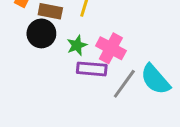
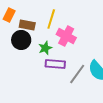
pink cross: (111, 48) -> (66, 36), moved

